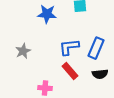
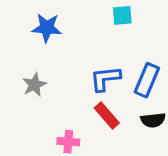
blue star: (47, 14) -> (47, 28), moved

